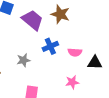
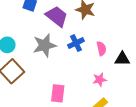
pink semicircle: (75, 52) -> (101, 49), turned -104
gray star: (24, 60) -> (45, 45), moved, size x1.6

